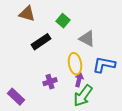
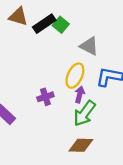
black rectangle: (41, 42) -> (44, 24), moved
yellow ellipse: (75, 64) -> (75, 76), turned 35

